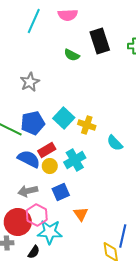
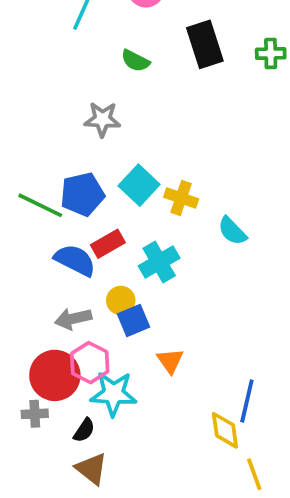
green semicircle: (72, 55) -> (135, 61), moved
gray star: (30, 82) -> (102, 119), moved, turned 30
yellow circle: (50, 166) -> (121, 300), moved

